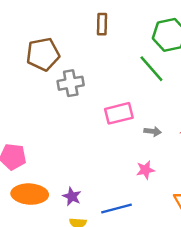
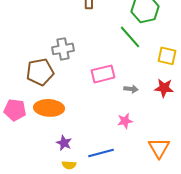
brown pentagon: (43, 54) -> (40, 72), moved
orange ellipse: (30, 194) -> (49, 108), moved

